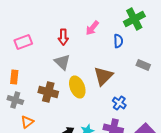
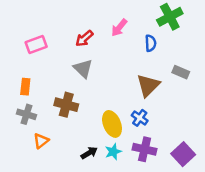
red arrow: (63, 37) -> (84, 38), turned 49
brown triangle: (103, 76) -> (148, 85), moved
yellow ellipse: (77, 87) -> (112, 124), moved
blue cross: (119, 103) -> (140, 118), moved

